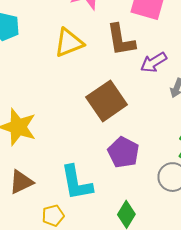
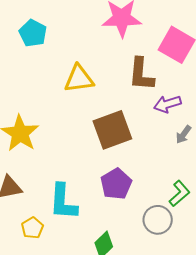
yellow triangle: (69, 43) -> (79, 79), moved
yellow pentagon: (53, 216) -> (32, 228), turned -30

